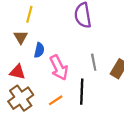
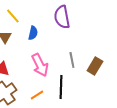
yellow line: (29, 14) -> (13, 16), turned -56
blue semicircle: (39, 50) -> (33, 33), moved

